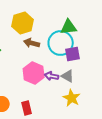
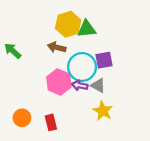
yellow hexagon: (23, 23) -> (68, 24), moved
green triangle: (69, 27) -> (87, 29), moved
cyan circle: (61, 43) -> (82, 67), moved

